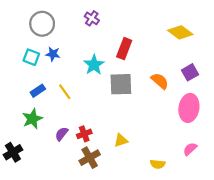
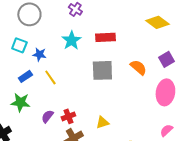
red rectangle: (124, 49) -> (105, 37), turned 66
blue star: (53, 54) -> (39, 54), moved
cyan star: (94, 65) -> (71, 40), moved
green star: (32, 119) -> (20, 102), turned 30

